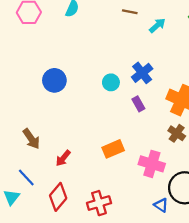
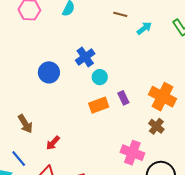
blue cross: (142, 73) -> (85, 57), moved
orange rectangle: (113, 149) -> (99, 105), moved

